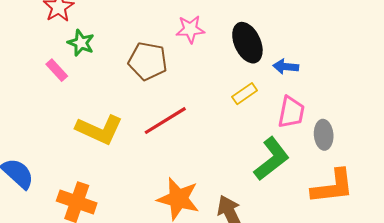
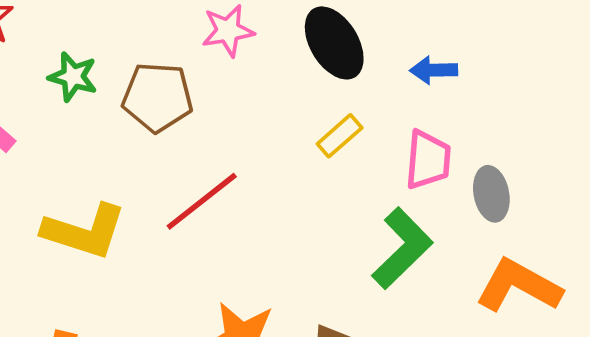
green star: (81, 43) -> (73, 77), moved
blue arrow: (286, 67) -> (434, 70), moved
orange L-shape: (333, 187) -> (519, 286), turned -138

